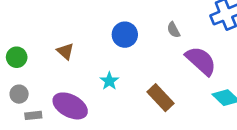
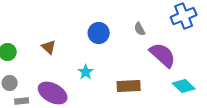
brown rectangle: (160, 98) -> (129, 86), turned -50

